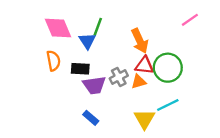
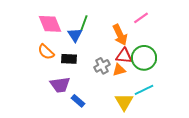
pink line: (190, 20) -> (141, 18), moved
orange semicircle: (53, 61) -> (46, 52), turned 144
purple trapezoid: (94, 85) -> (60, 85), moved

